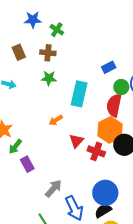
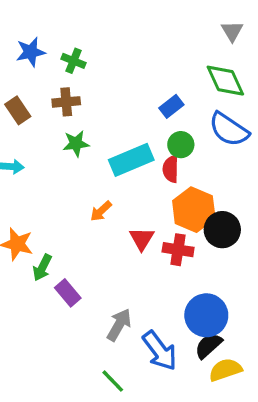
green circle: (121, 87) -> (181, 145), moved
cyan rectangle: (79, 94) -> (131, 160), turned 65
red semicircle: (114, 105) -> (171, 169), moved, size x0.7

